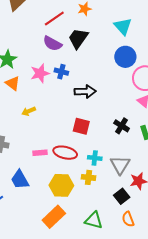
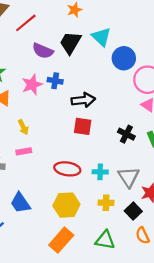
red line: (54, 19) -> (26, 23), moved
cyan triangle: (123, 26) -> (101, 37), moved
yellow arrow: (29, 111) -> (23, 127), turned -88
red square: (81, 126) -> (83, 126), moved
pink rectangle: (40, 153) -> (24, 151), moved
yellow cross: (88, 177) -> (106, 203), moved

